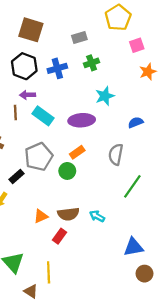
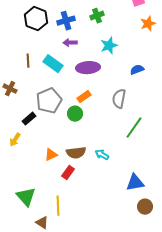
purple arrow: (28, 95) -> (70, 43), moved

